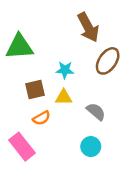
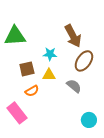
brown arrow: (88, 27) -> (73, 36), moved
brown ellipse: (108, 61) -> (84, 61), moved
cyan circle: (91, 147) -> (89, 120), moved

